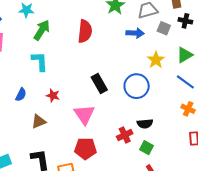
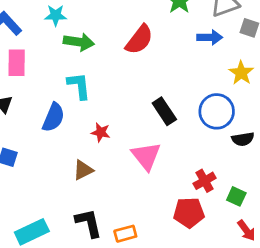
green arrow: (42, 30) -> (79, 42), turned 70
red semicircle: (85, 31) -> (139, 40), turned 35
blue semicircle: (21, 95) -> (53, 117), moved, size x1.5
black semicircle: (145, 124) -> (243, 139), moved
red pentagon: (85, 149) -> (189, 213), moved

